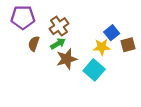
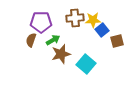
purple pentagon: (23, 17) -> (41, 22), moved
brown cross: (59, 26) -> (75, 18), moved, turned 30
yellow star: (102, 47) -> (93, 20), moved

